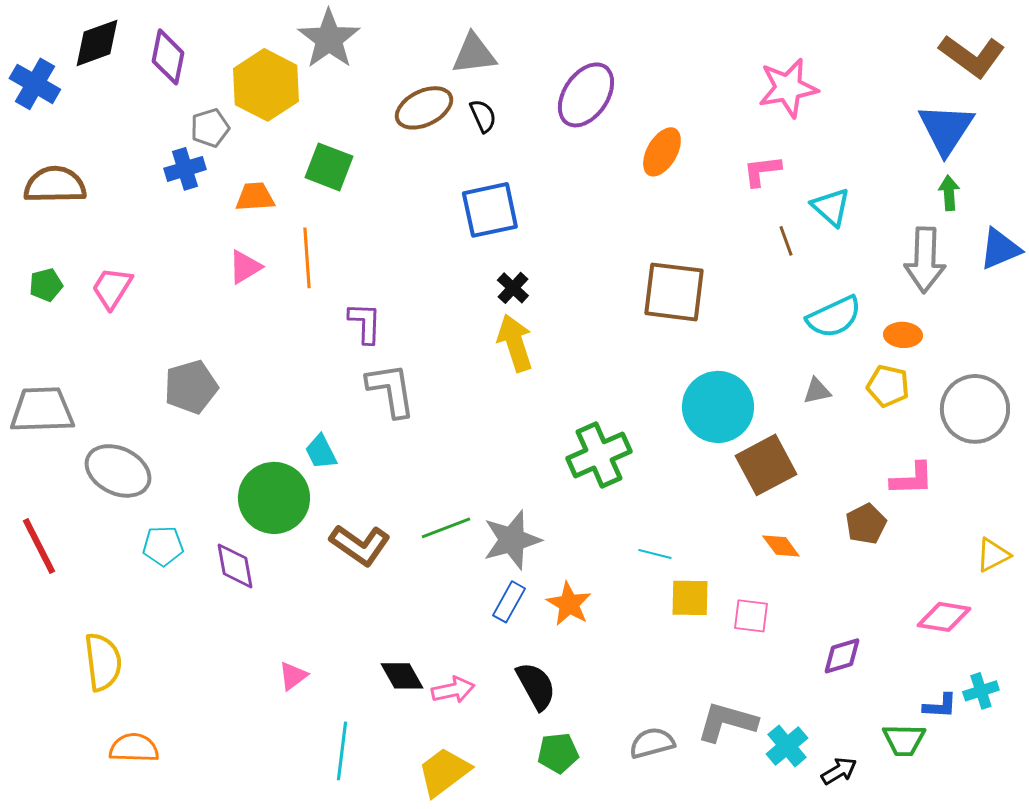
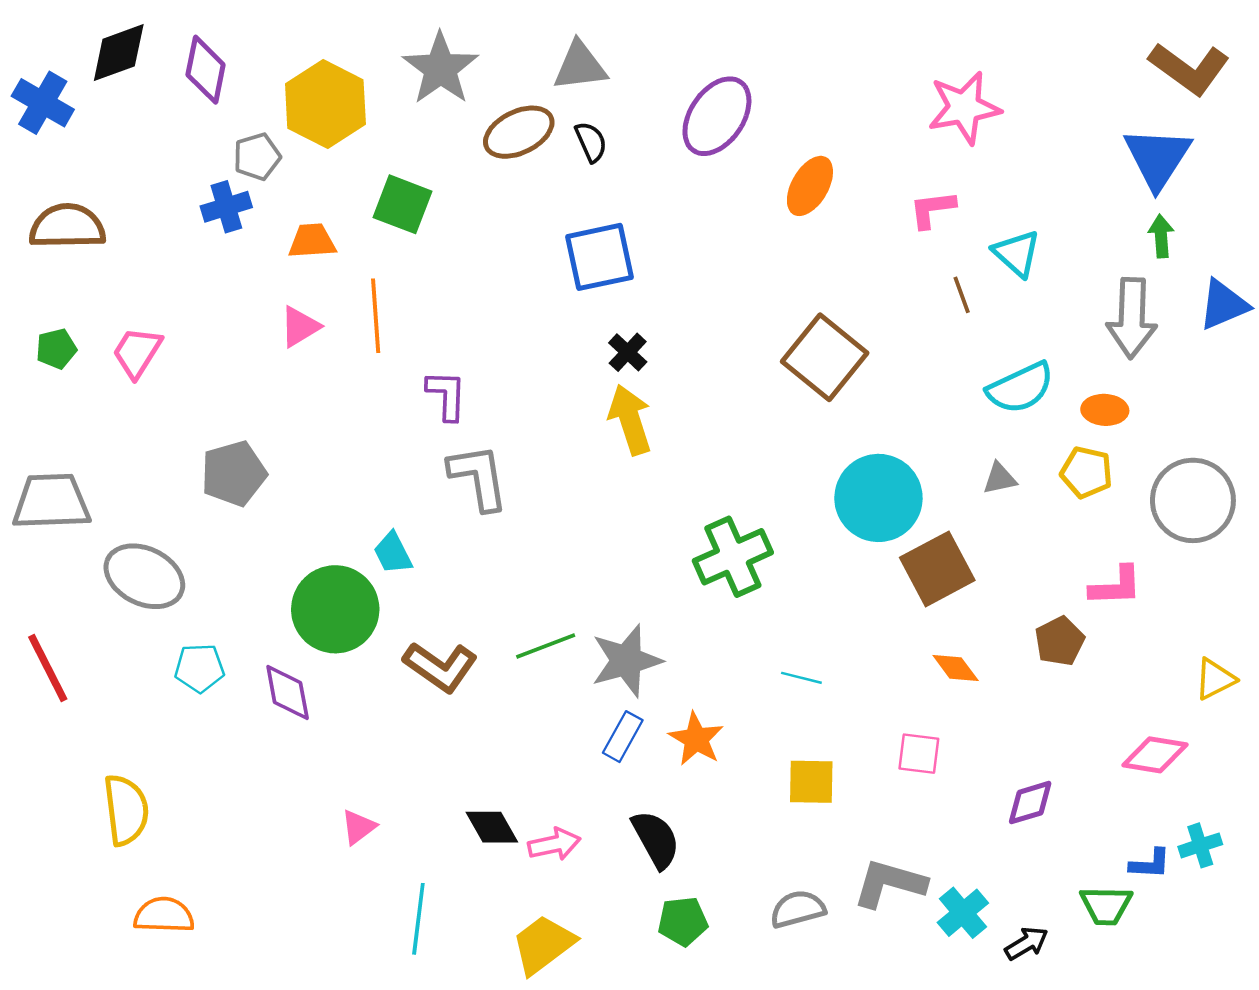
gray star: (329, 39) -> (440, 69), moved
brown square: (674, 292) -> (825, 357), turned 32
yellow square: (690, 598) -> (811, 782), moved

